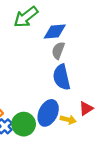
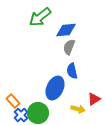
blue semicircle: (62, 77) -> (72, 71), size x0.7
blue ellipse: (48, 113) -> (55, 88), moved

